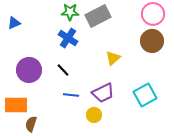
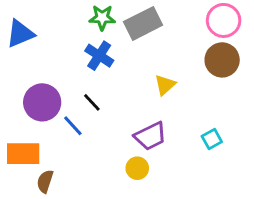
blue triangle: (14, 23) -> (20, 34), size x1.5
blue line: (71, 95) -> (73, 126), moved, turned 42
cyan square: (145, 95) -> (212, 139), size x0.6

